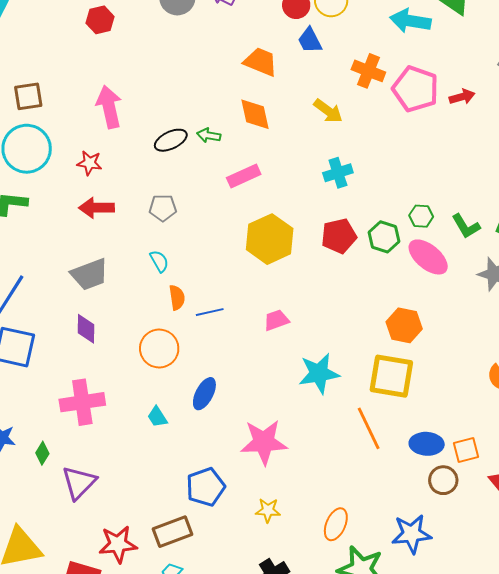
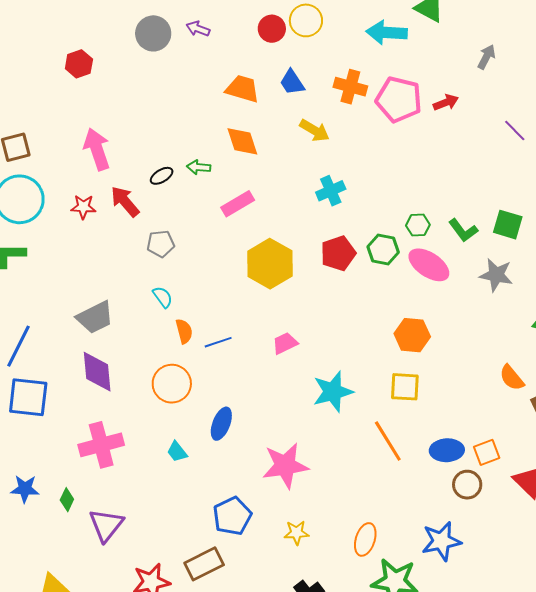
blue trapezoid: (310, 40) -> (292, 82), moved
black ellipse: (171, 140) -> (162, 176), size x0.7
red arrow: (97, 208) -> (125, 202), moved, turned 56
purple diamond: (86, 329) -> (97, 372), size x1.4
yellow square: (391, 376) -> (405, 387), size x0.7

